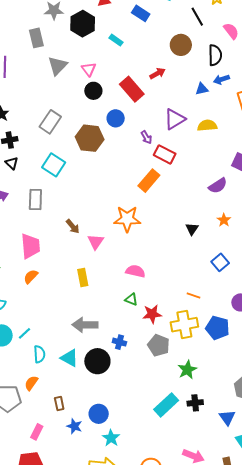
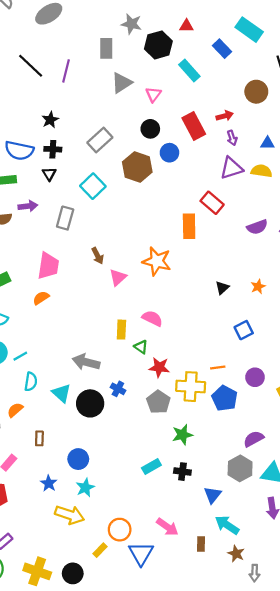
cyan rectangle: (116, 40) -> (189, 71), size x1.5
black circle: (93, 91) -> (150, 129), moved
yellow semicircle: (207, 126) -> (261, 171), moved
purple arrow: (146, 137) -> (232, 138), moved
orange rectangle: (149, 181) -> (189, 226), turned -55
purple semicircle: (218, 186) -> (257, 227), moved
yellow rectangle: (83, 277) -> (121, 330), moved
orange line: (194, 296) -> (218, 368), moved, turned -40
cyan rectangle: (166, 405) -> (151, 466), size x0.7
blue star: (74, 426) -> (49, 483), moved

